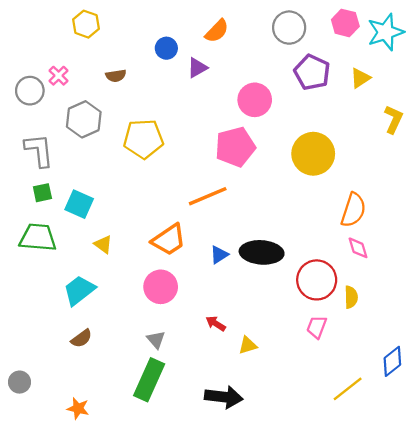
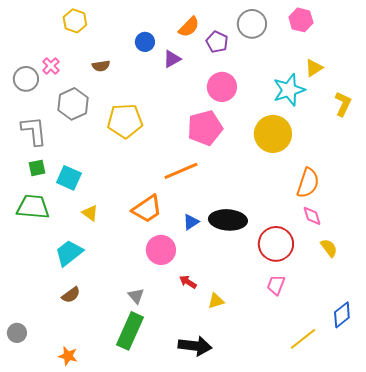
cyan star: (385, 32) -> (289, 90), moved
purple pentagon: (312, 72) -> (217, 42), moved, size x0.7
pink circle: (161, 287) -> (161, 250), moved
yellow semicircle: (351, 297) -> (329, 248), moved, turned -36

